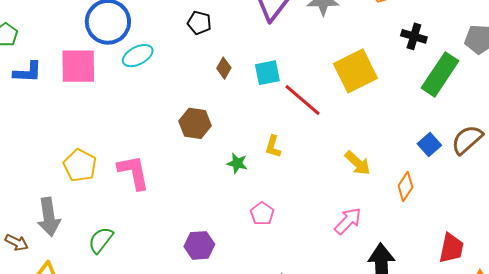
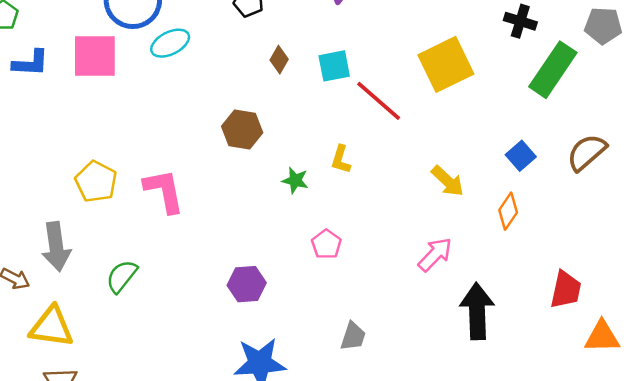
blue square: (429, 144) -> (521, 156), moved

